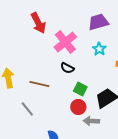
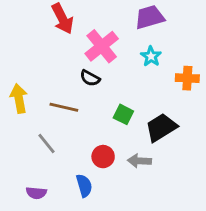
black semicircle: (67, 68) -> (90, 78), moved
red circle: (78, 107) -> (103, 157), moved

